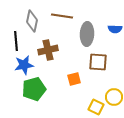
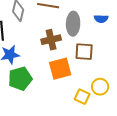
brown cross: (48, 50) -> (51, 40), moved
orange square: (74, 79) -> (60, 69), size x1.6

